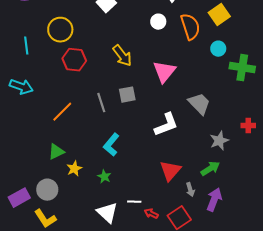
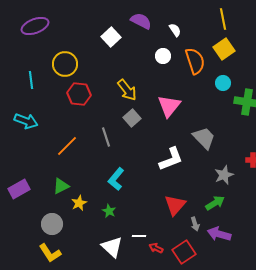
gray square: (127, 95) -> (132, 118), moved, turned -30
purple rectangle: (19, 198) -> (19, 189), moved
purple arrow: (214, 200) -> (219, 234), turned -95

